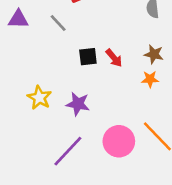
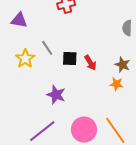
gray line: (58, 23) -> (47, 48), moved
yellow star: (39, 98) -> (25, 59), moved

